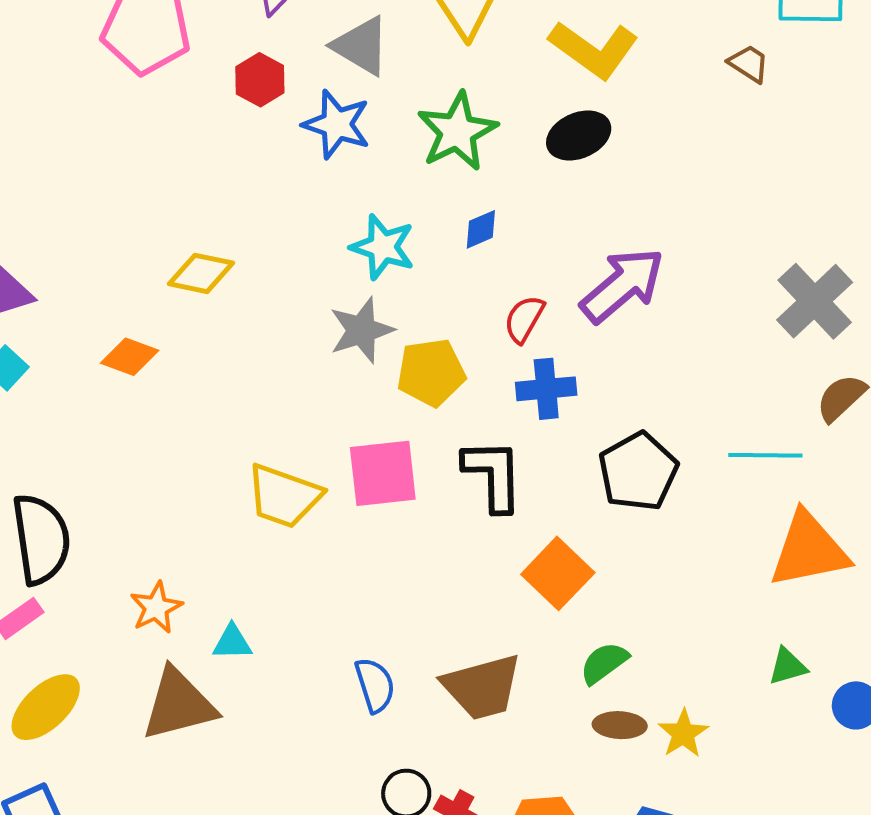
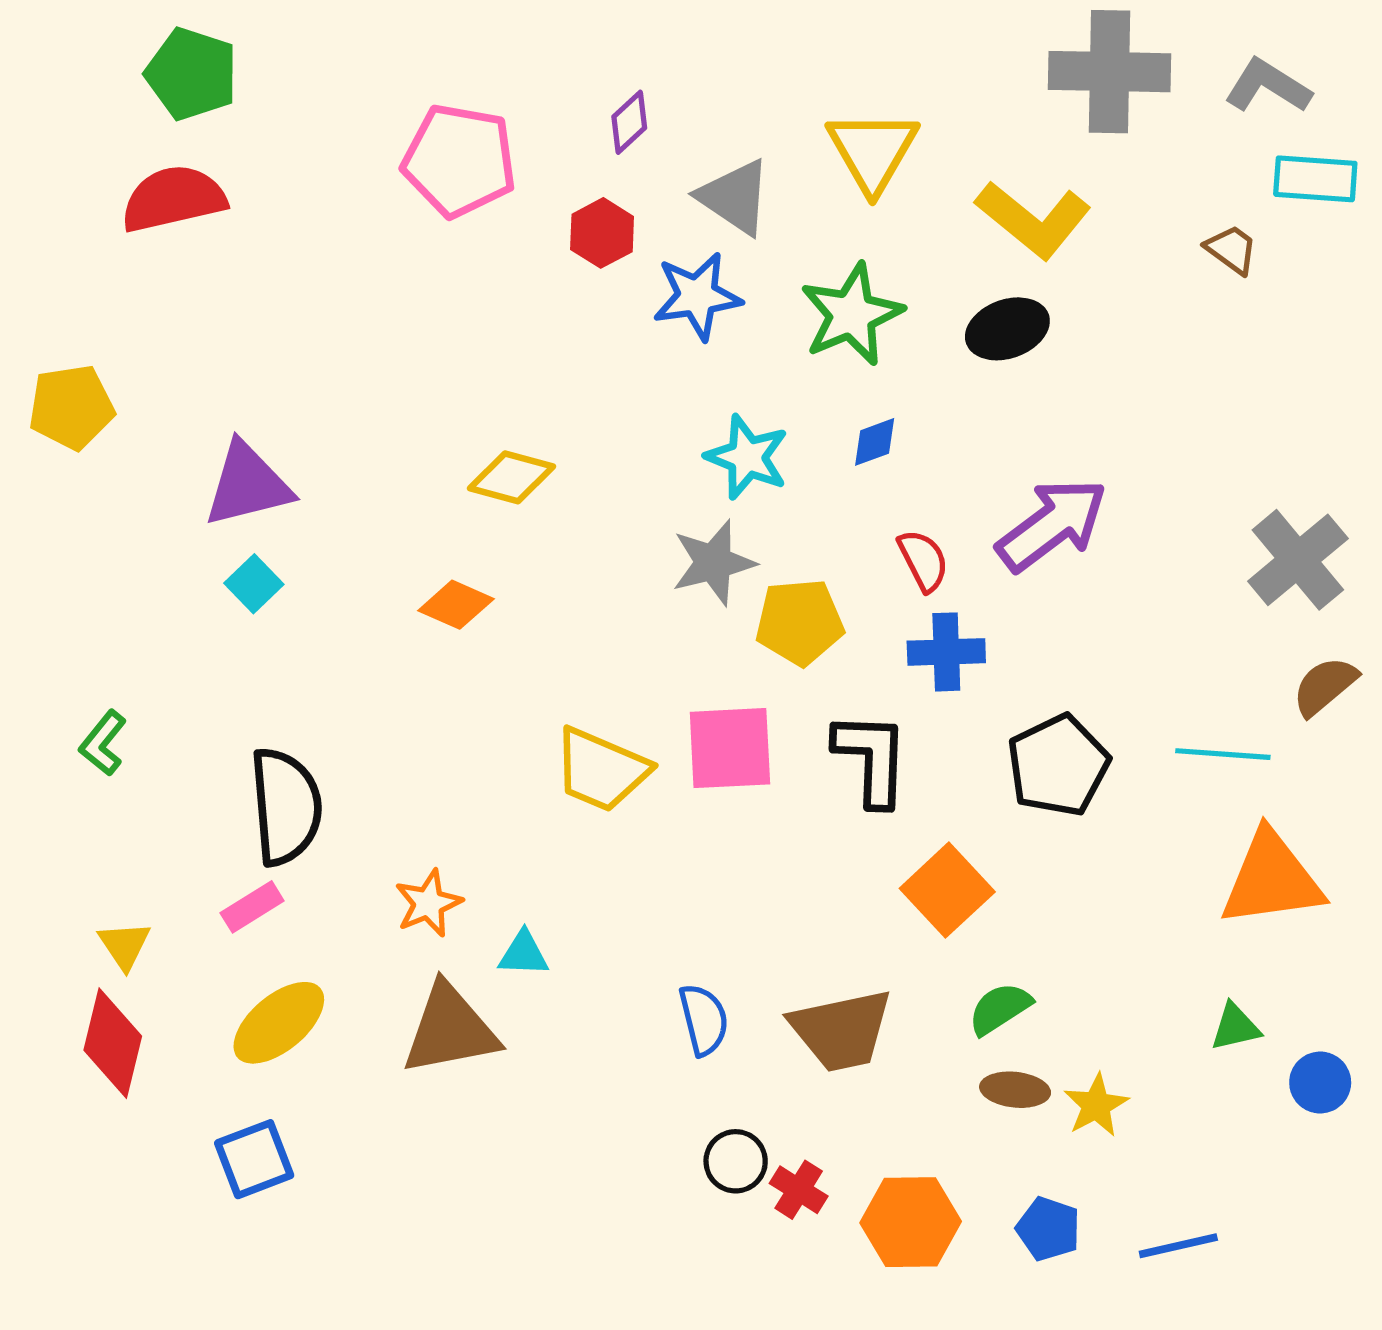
blue star: (337, 124) -> (697, 296), turned -30
red semicircle: (524, 319) -> (923, 560), turned 120
orange diamond: (130, 357) -> (456, 605), moved

